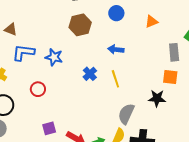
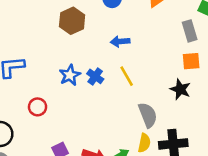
blue star: (54, 57) -> (70, 75), moved, turned -30
black star: (157, 98) -> (180, 89), turned 30
gray semicircle: (126, 114) -> (148, 115), turned 145

